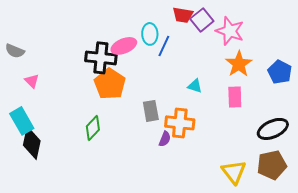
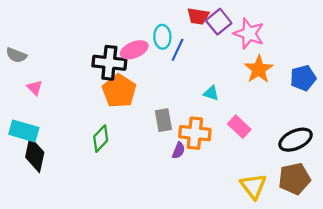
blue pentagon: (280, 72) -> (303, 78), turned 30
pink rectangle: (235, 97) -> (239, 127), moved, turned -45
cyan rectangle: (22, 121) -> (24, 131), turned -44

